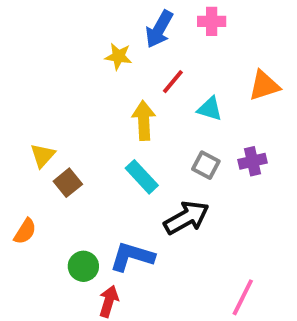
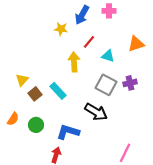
gray square: (206, 165) -> (106, 85), size x1.5
cyan rectangle: (142, 177) -> (58, 91), moved
black arrow: (186, 218) -> (96, 112), turned 60
green circle: (83, 266) -> (36, 125), moved

